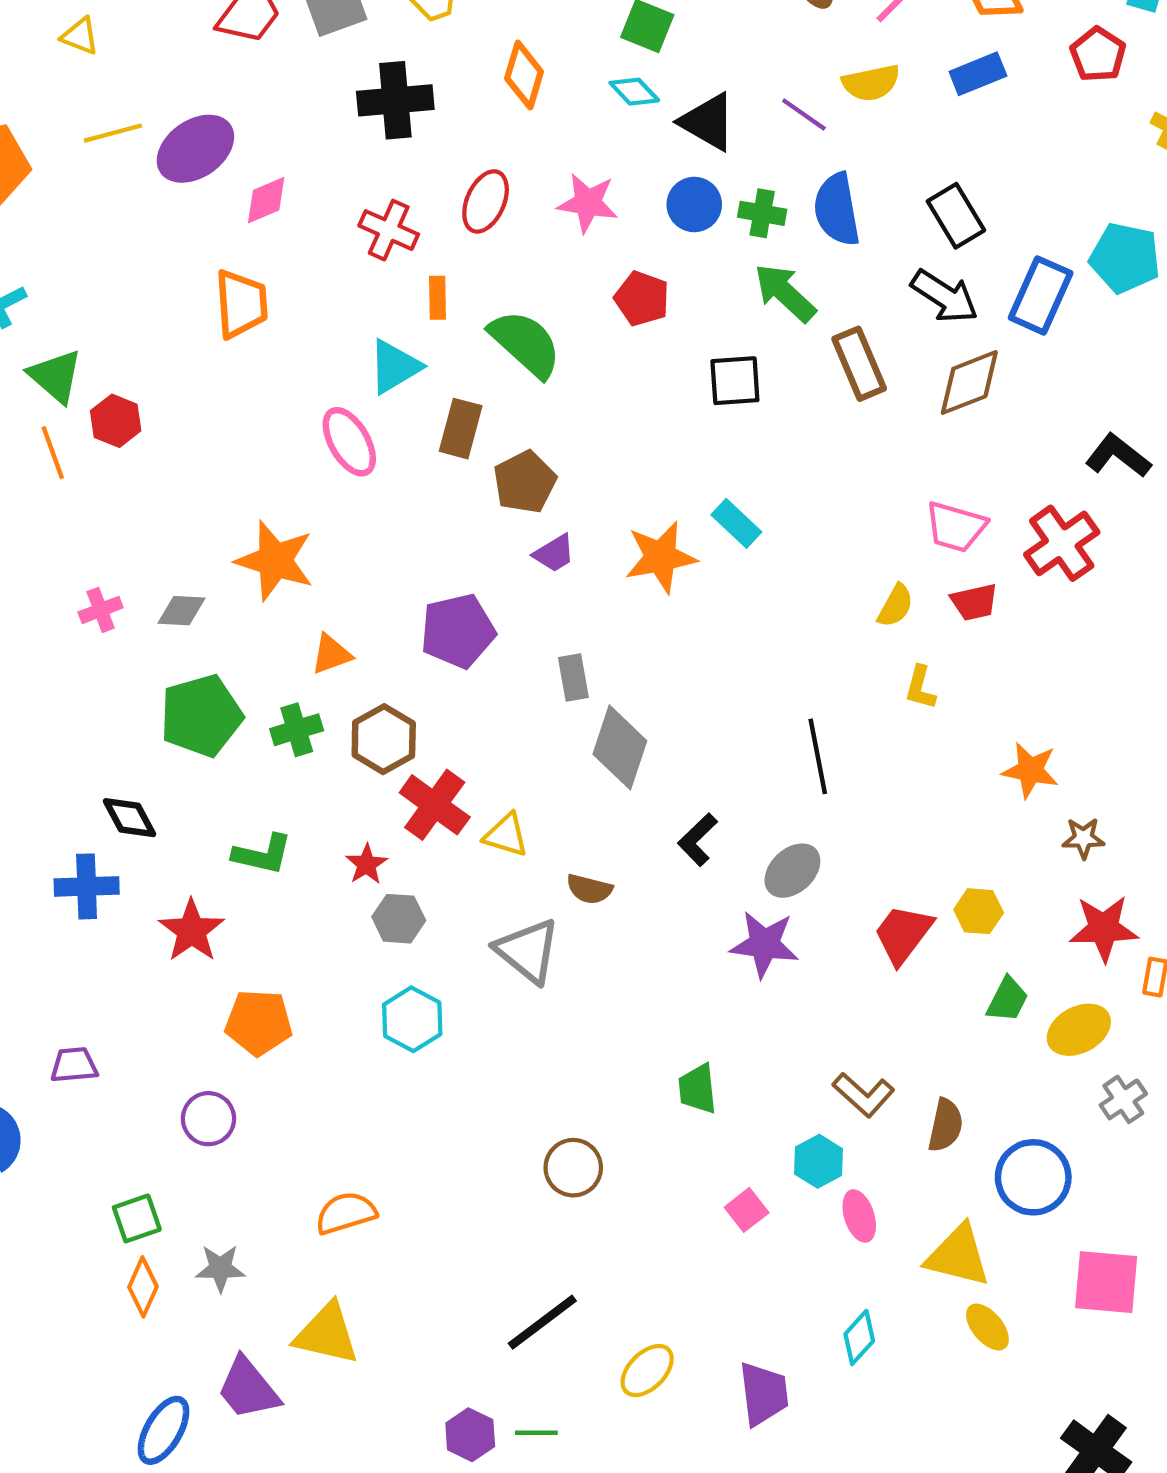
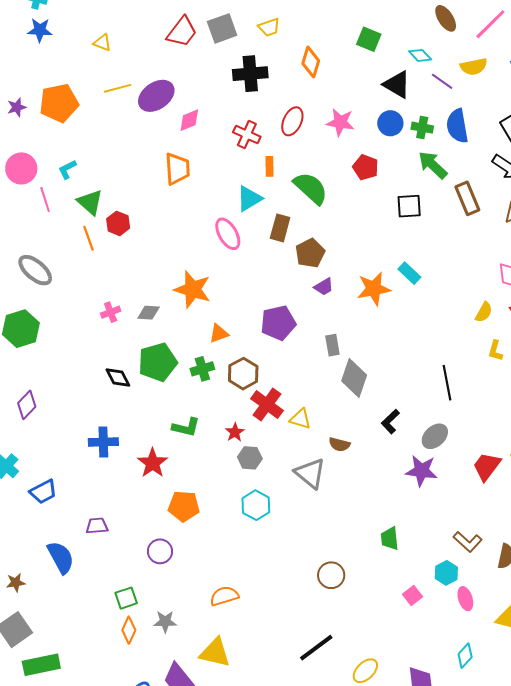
cyan diamond: (634, 92) -> (420, 55), moved
black diamond: (129, 818) -> (118, 378), moved

